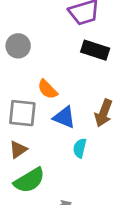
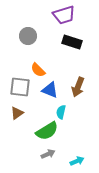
gray circle: (18, 46) -> (28, 36), moved
green semicircle: (29, 180) -> (47, 131), moved

